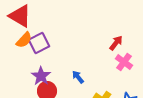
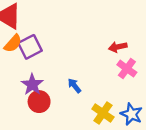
red arrow: (116, 43) -> (118, 47), turned -140

